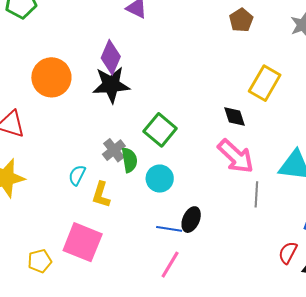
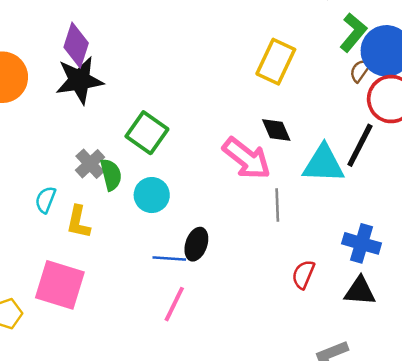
black diamond: (234, 116) -> (276, 130), moved
red semicircle: (288, 253) -> (303, 274), moved

